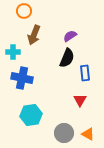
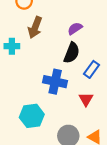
blue rectangle: (85, 73) -> (92, 69), turned 42
blue cross: (22, 78) -> (55, 82), moved

